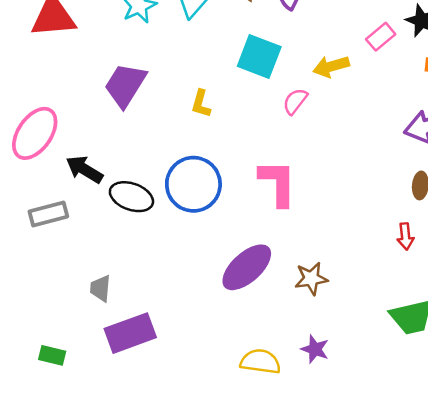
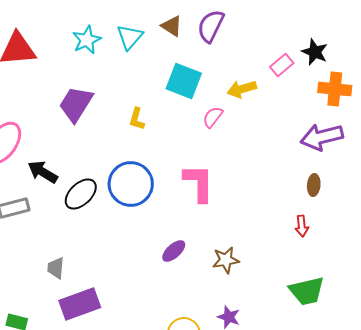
black ellipse: (131, 197) -> (81, 194), turned -64
purple ellipse: (247, 267) -> (174, 251), size x0.6

